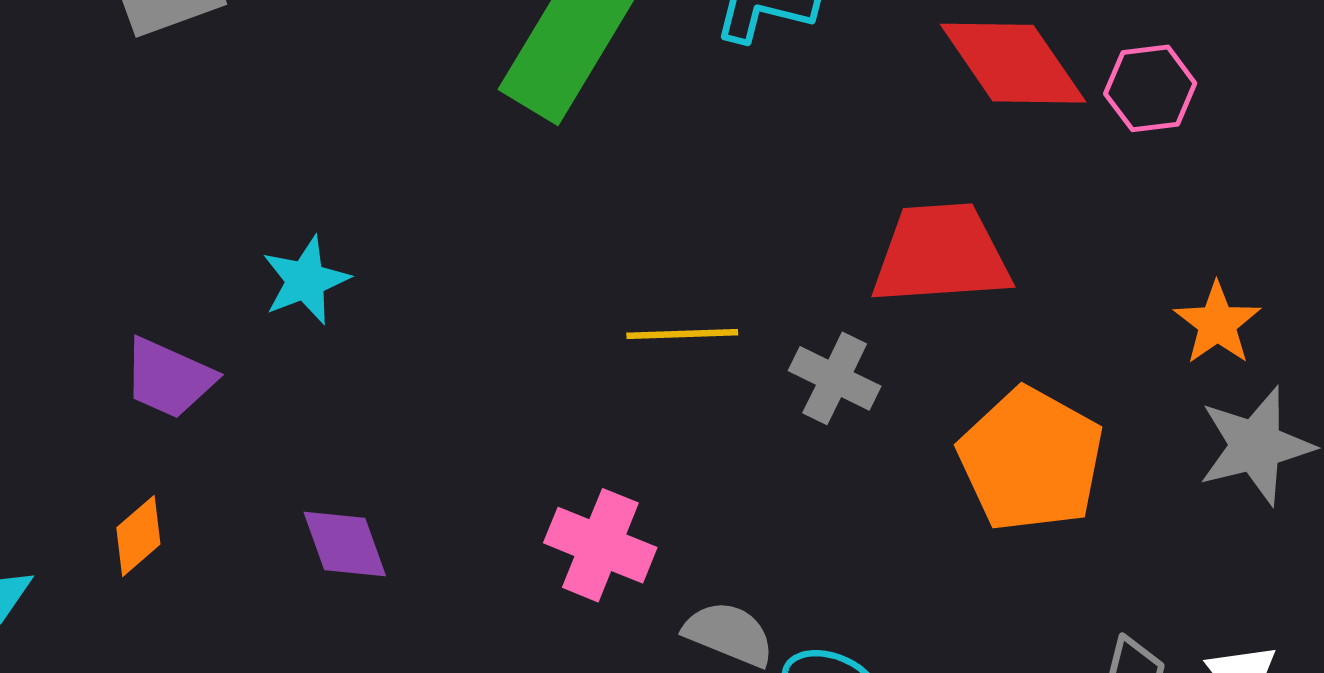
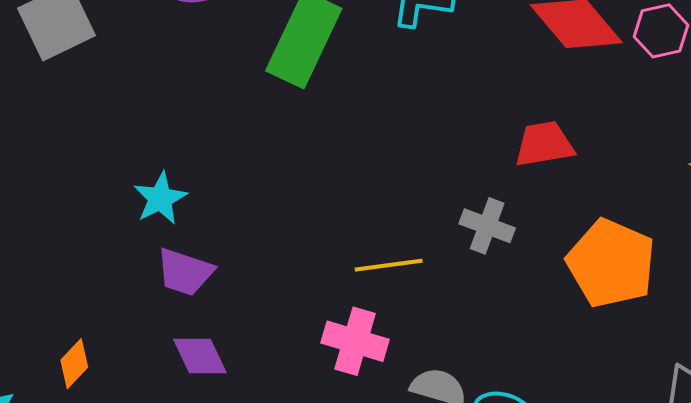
red trapezoid: (941, 254) -> (544, 144), size x0.7
yellow line: (682, 334) -> (389, 265), moved
purple trapezoid: (169, 378) -> (185, 272), moved

